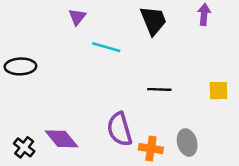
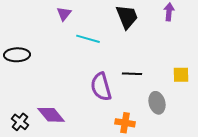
purple semicircle: (120, 129) -> (101, 87), moved
gray ellipse: (187, 143) -> (157, 103), moved

